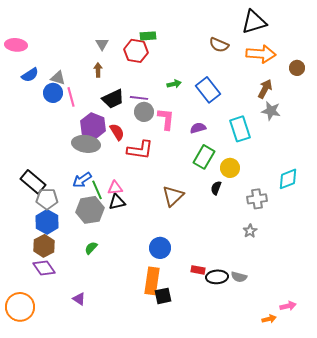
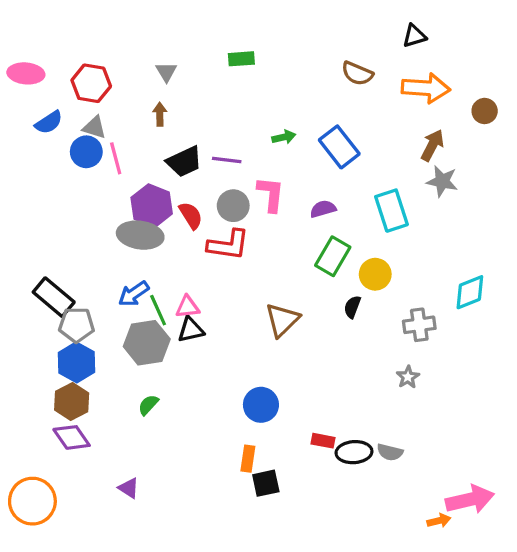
black triangle: (254, 22) -> (414, 36), size x0.6
red hexagon: (136, 51) -> (91, 83), moved
gray circle: (144, 112) -> (233, 206), moved
orange rectangle: (152, 281) -> (248, 459), size x0.6
pink arrow: (288, 306) -> (470, 499), size x1.8

